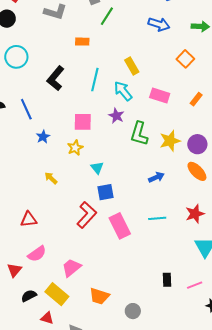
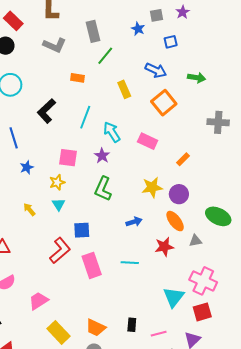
orange square: (185, 59) -> (164, 103), moved, size x1.4
yellow rectangle: (132, 66) -> (124, 89), moved
orange rectangle: (196, 99) -> (183, 159), moved
green L-shape: (139, 134) -> (103, 189), moved
cyan triangle: (97, 168) -> (59, 204), moved
red star: (195, 214) -> (164, 247), moved
yellow rectangle: (57, 294) -> (58, 332), moved
orange trapezoid: (99, 296) -> (96, 328), moved

